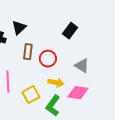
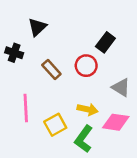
black triangle: (19, 28) -> (37, 27), moved
brown rectangle: (28, 52) -> (51, 69), turned -49
red circle: (48, 59) -> (86, 66), moved

